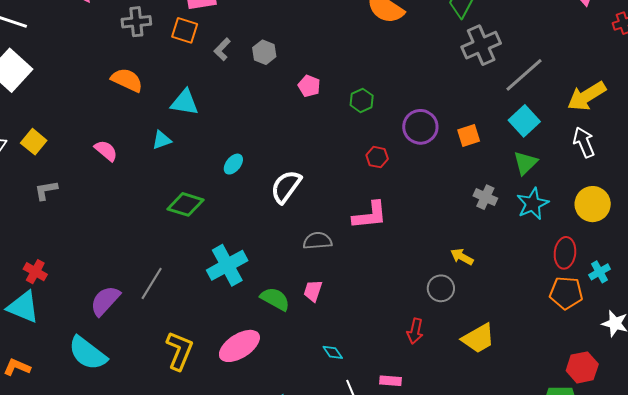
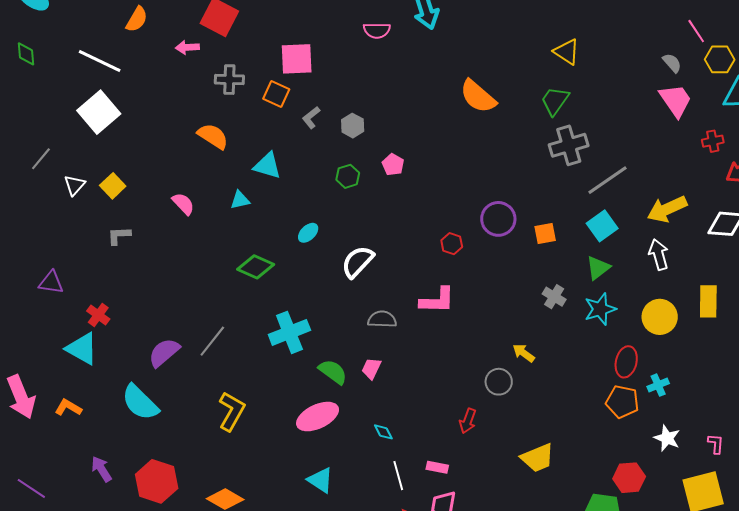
green hexagon: (362, 100) -> (348, 176), moved
yellow trapezoid: (478, 338) -> (538, 458), moved
pink ellipse: (239, 346) -> (318, 417), moved

